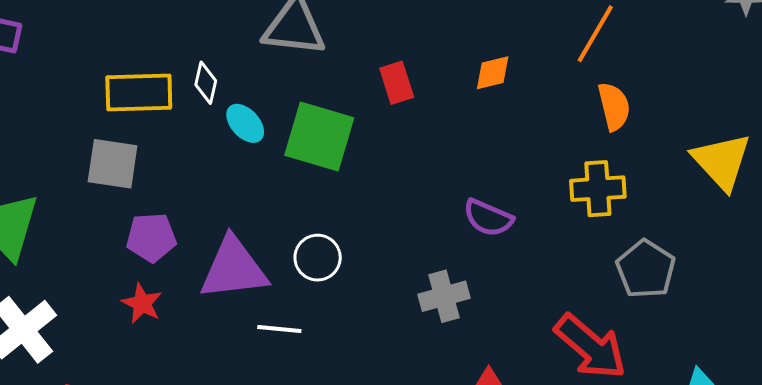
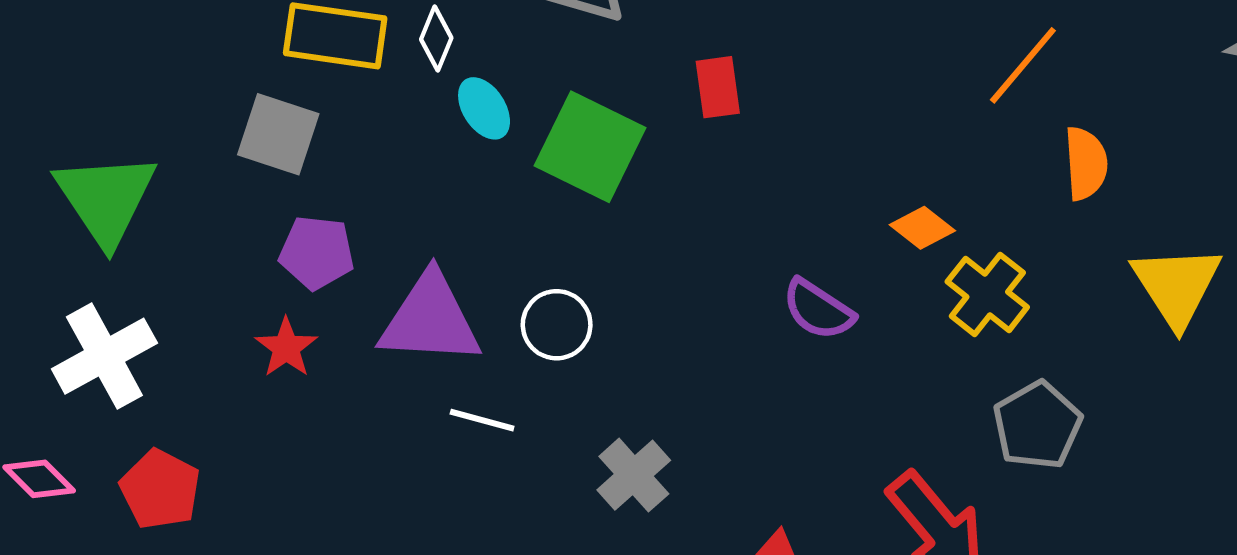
orange diamond: (493, 73) -> (922, 228), moved, turned 42
orange semicircle: (614, 106) -> (1086, 163), moved
yellow cross: (598, 189) -> (987, 294), turned 32
gray cross: (444, 296) -> (634, 475), moved, turned -36

